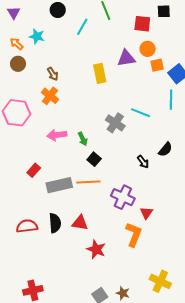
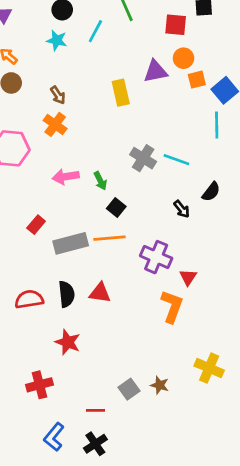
cyan star: (37, 36) -> (57, 40), moved
cyan line: (141, 113) -> (176, 160), moved
red star: (96, 249) -> (68, 342), moved

